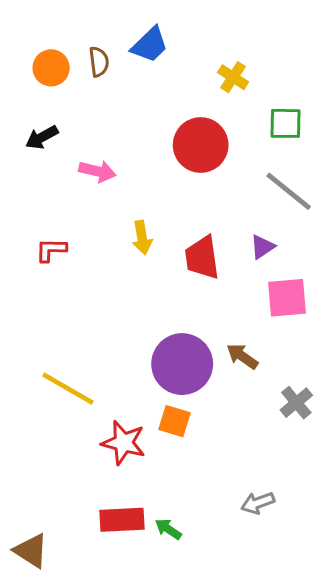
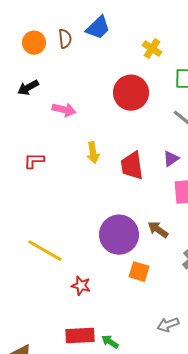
orange square: (174, 421) -> (139, 272), moved
red star: (124, 443) -> (81, 286), size x0.7

